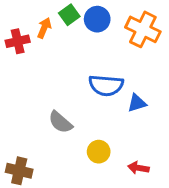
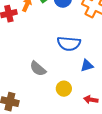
blue triangle: (137, 103) -> (87, 66), moved

